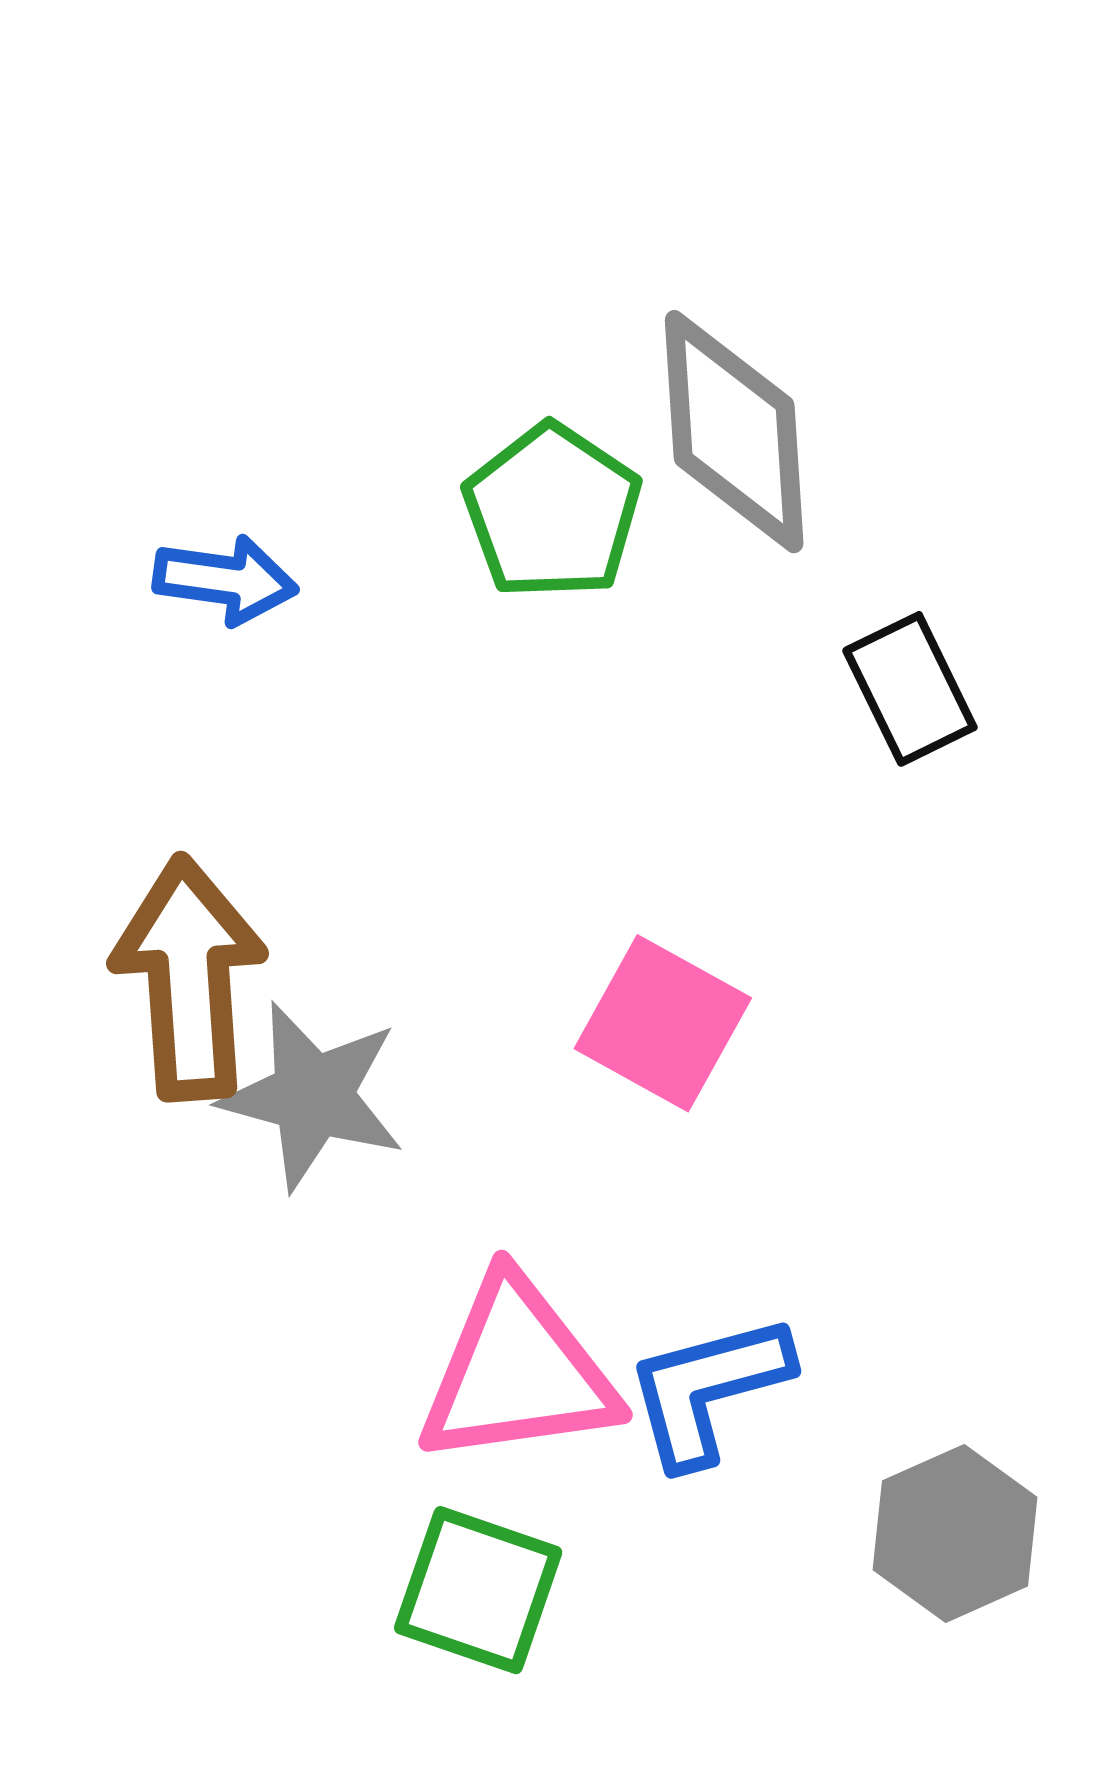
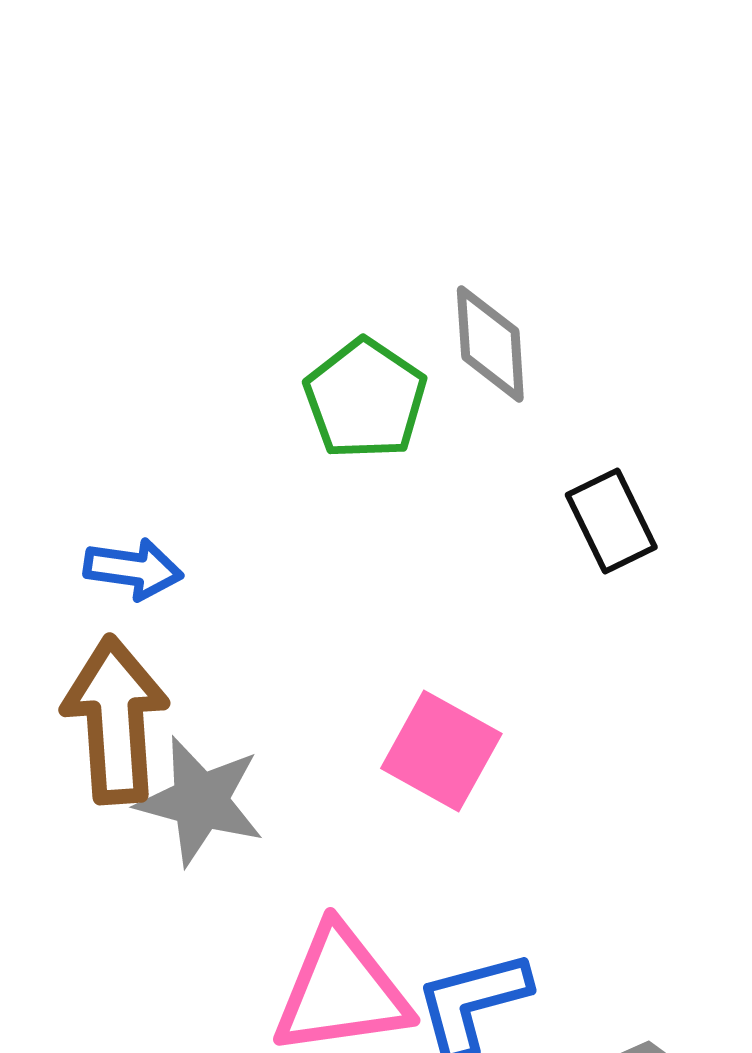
gray diamond: (734, 432) -> (490, 344), size x0.7
blue arrow: (225, 580) -> (133, 569), moved

